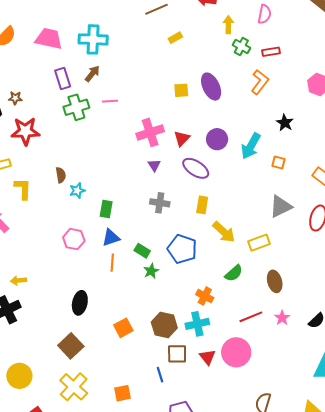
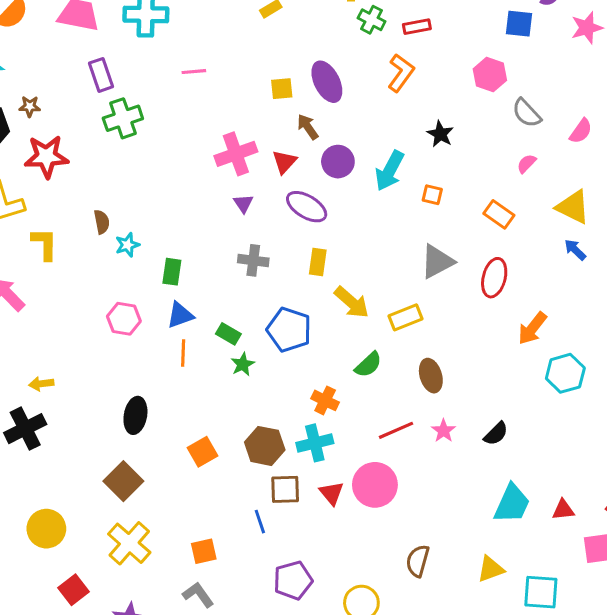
brown arrow: (92, 74) -> (308, 127), moved, turned -72
pink line: (110, 101) -> (194, 72), moved

